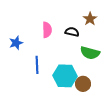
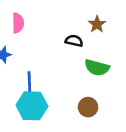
pink semicircle: (47, 30) -> (18, 23), moved
cyan hexagon: (65, 76) -> (32, 106), moved

